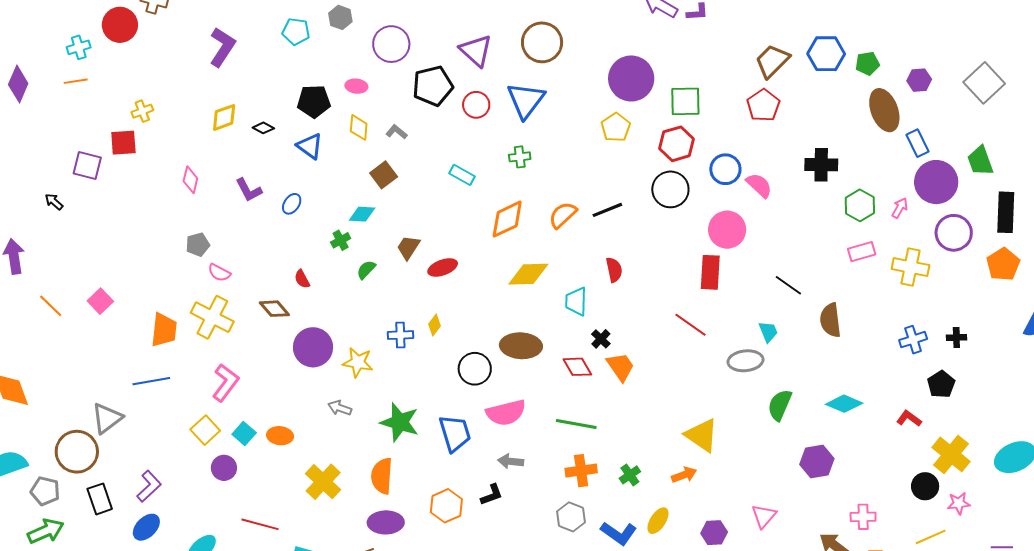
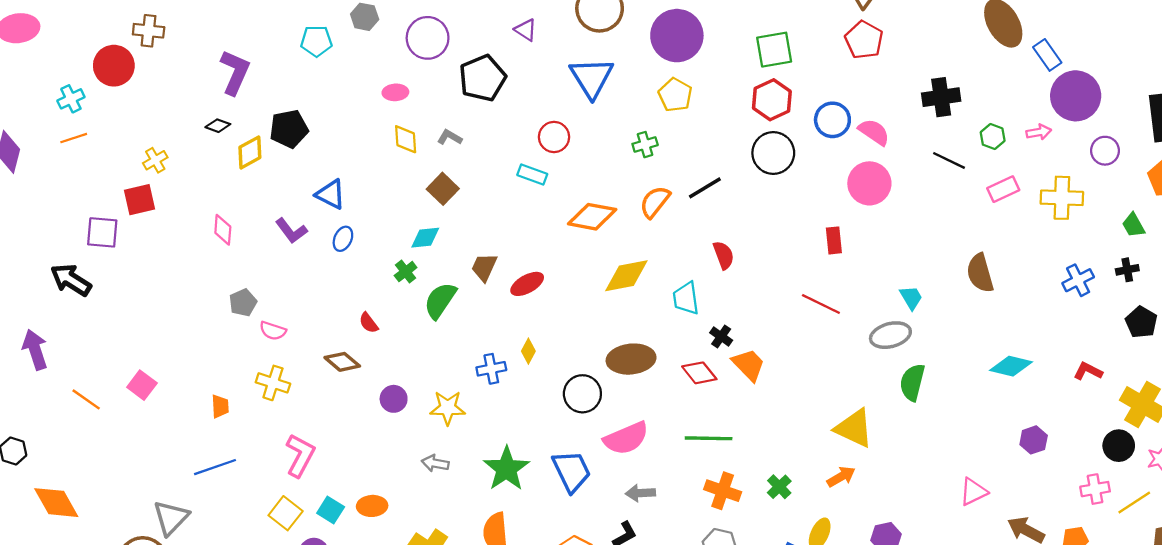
purple triangle: (476, 51) -> (526, 30), size x0.6
purple circle: (631, 78) -> (677, 36), moved
black pentagon: (314, 101) -> (289, 129), moved
red circle: (476, 105) -> (554, 137), moved
yellow pentagon: (616, 127) -> (675, 95), moved
black diamond: (263, 128) -> (218, 126), moved
blue triangle: (310, 146) -> (331, 194), moved
green cross: (520, 157) -> (645, 145), moved
green trapezoid: (980, 161) -> (1133, 225), moved, size x0.7
black arrow: (54, 202) -> (71, 280), size x1.8
green hexagon: (860, 205) -> (993, 136), size x0.7
pink arrow: (900, 208) -> (1039, 132), turned 60
orange diamond: (507, 219) -> (592, 217), turned 45
pink circle: (727, 230) -> (869, 183), moved
purple circle: (954, 233) -> (1105, 151), size x0.7
green semicircle: (366, 270) -> (440, 300), size x1.6
red rectangle: (710, 272) -> (834, 240), size x0.7
black line: (788, 285) -> (949, 160), moved
yellow cross: (212, 317) -> (273, 383), size x0.7
orange trapezoid: (164, 330) -> (220, 406), size x0.6
purple circle: (313, 347) -> (394, 399), size x0.6
black pentagon: (941, 384) -> (1141, 322), moved
green semicircle: (780, 405) -> (912, 382), moved
green star: (400, 422) -> (506, 469), turned 30
purple hexagon: (817, 462) -> (1034, 440), moved, size x0.7
orange cross: (581, 471) -> (723, 491), turned 36
pink triangle: (764, 516) -> (973, 492), moved, turned 32
pink cross: (863, 517) -> (1095, 489), moved

